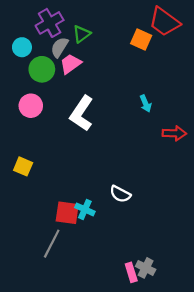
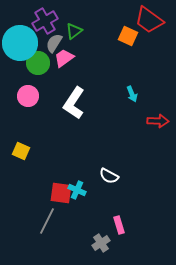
cyan circle: (22, 47) -> (20, 43), size x2.0
gray cross: (146, 268) -> (101, 243), moved, turned 30
pink rectangle: (131, 272) -> (119, 225), moved

